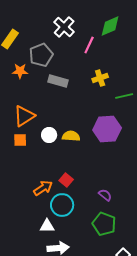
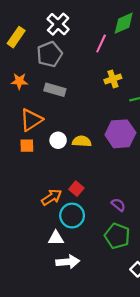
white cross: (64, 27) -> (58, 24), moved
orange star: (20, 71) -> (19, 81), moved
gray rectangle: (58, 81) -> (55, 90), moved

